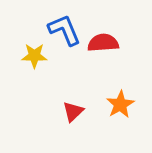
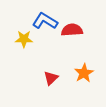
blue L-shape: (64, 30) -> (45, 21), turned -35

